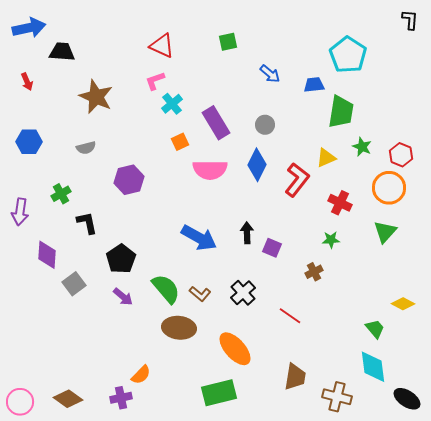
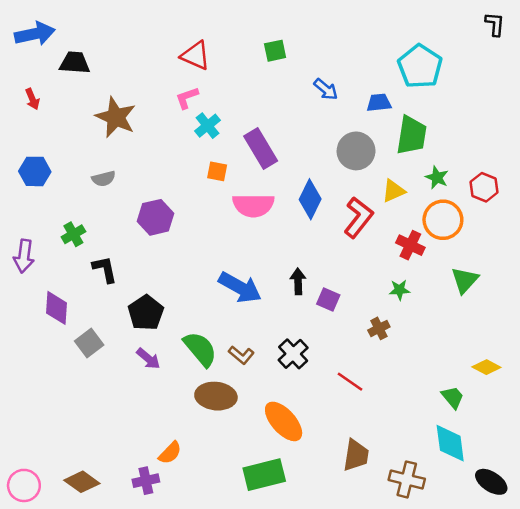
gray circle: (265, 125) -> (356, 151), moved, size x1.6
orange square: (180, 142) -> (217, 171), turned 36
orange circle: (389, 188) -> (443, 220), moved

